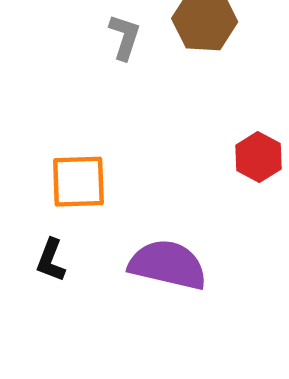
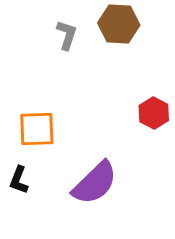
purple semicircle: (168, 265) -> (95, 183), turned 123

